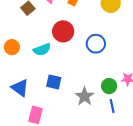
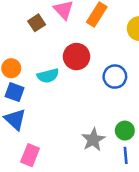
blue square: (54, 82) -> (15, 92), moved

